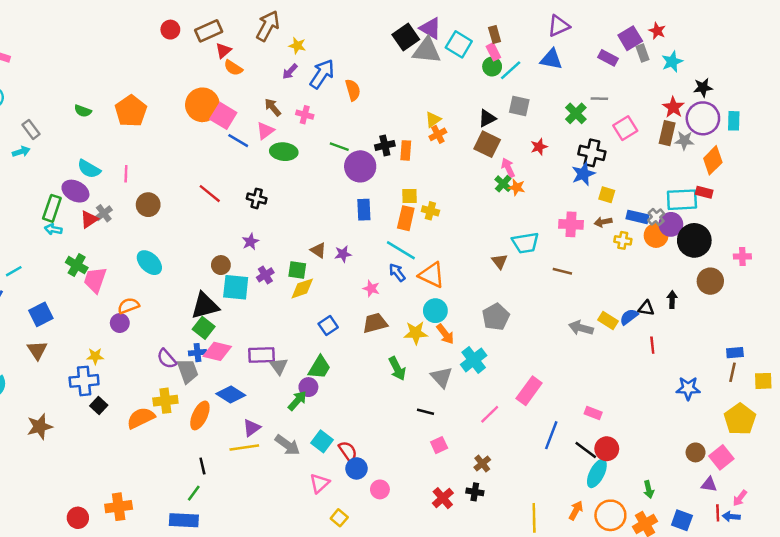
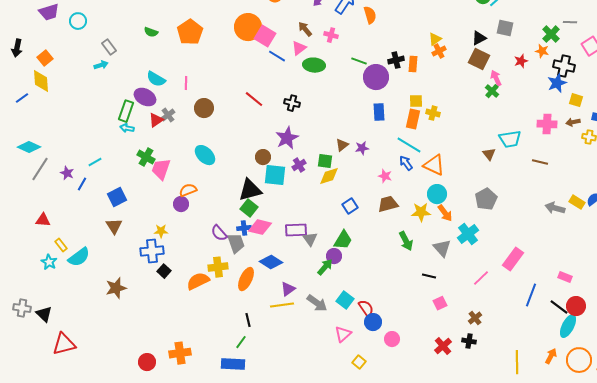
orange star: (517, 187) -> (542, 51), moved
purple star: (250, 242) -> (287, 138), size x1.6
brown triangle: (318, 250) -> (342, 145), turned 48

